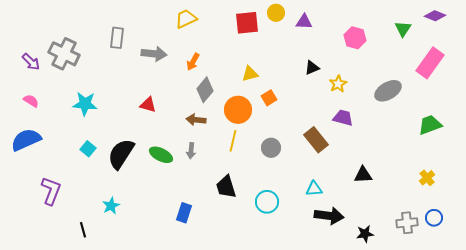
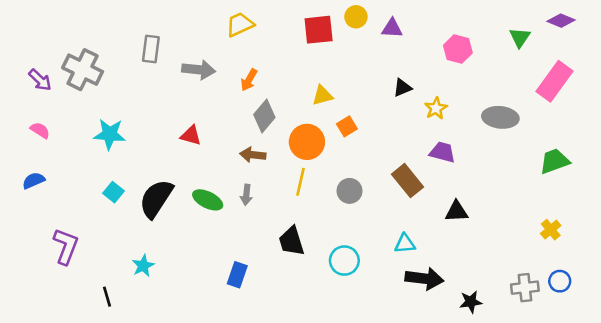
gray ellipse: (388, 91) -> (500, 117), turned 36
blue semicircle: (26, 140) -> (34, 181), size x0.6
black triangle: (363, 175) -> (457, 212), moved

